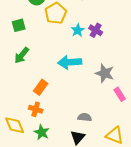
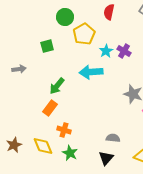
green arrow: (22, 55) -> (57, 86), moved
cyan arrow: (70, 62) -> (91, 72), moved
orange rectangle: (41, 87) -> (50, 108), moved

